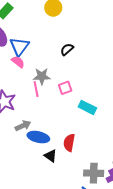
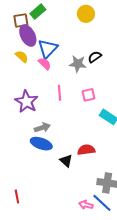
gray star: (42, 76) -> (78, 64), moved
blue ellipse: (38, 137) -> (41, 144), moved
red semicircle: (69, 143) -> (86, 150), turned 66

